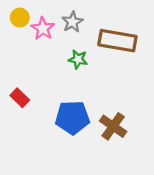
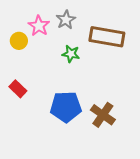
yellow circle: (20, 18) -> (19, 41), moved

